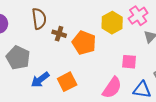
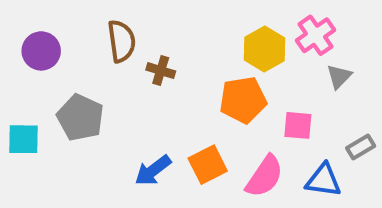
orange pentagon: (84, 43) -> (243, 100), moved, turned -30
blue arrow: (40, 80) -> (153, 170), moved
orange square: (67, 82) -> (208, 165), moved

